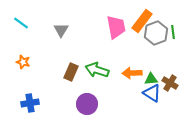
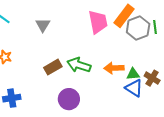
brown rectangle: (71, 72) -> (53, 67), turned 36

